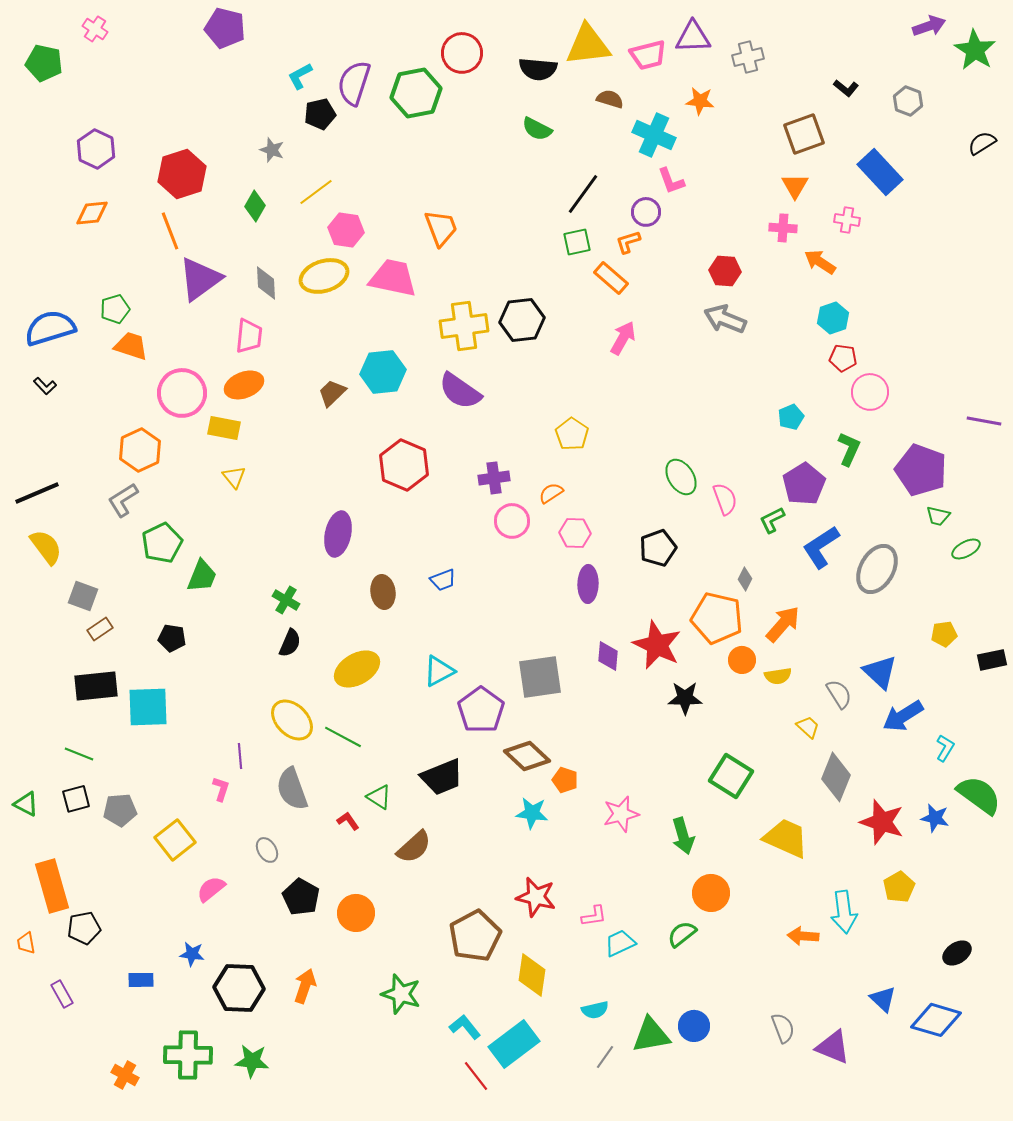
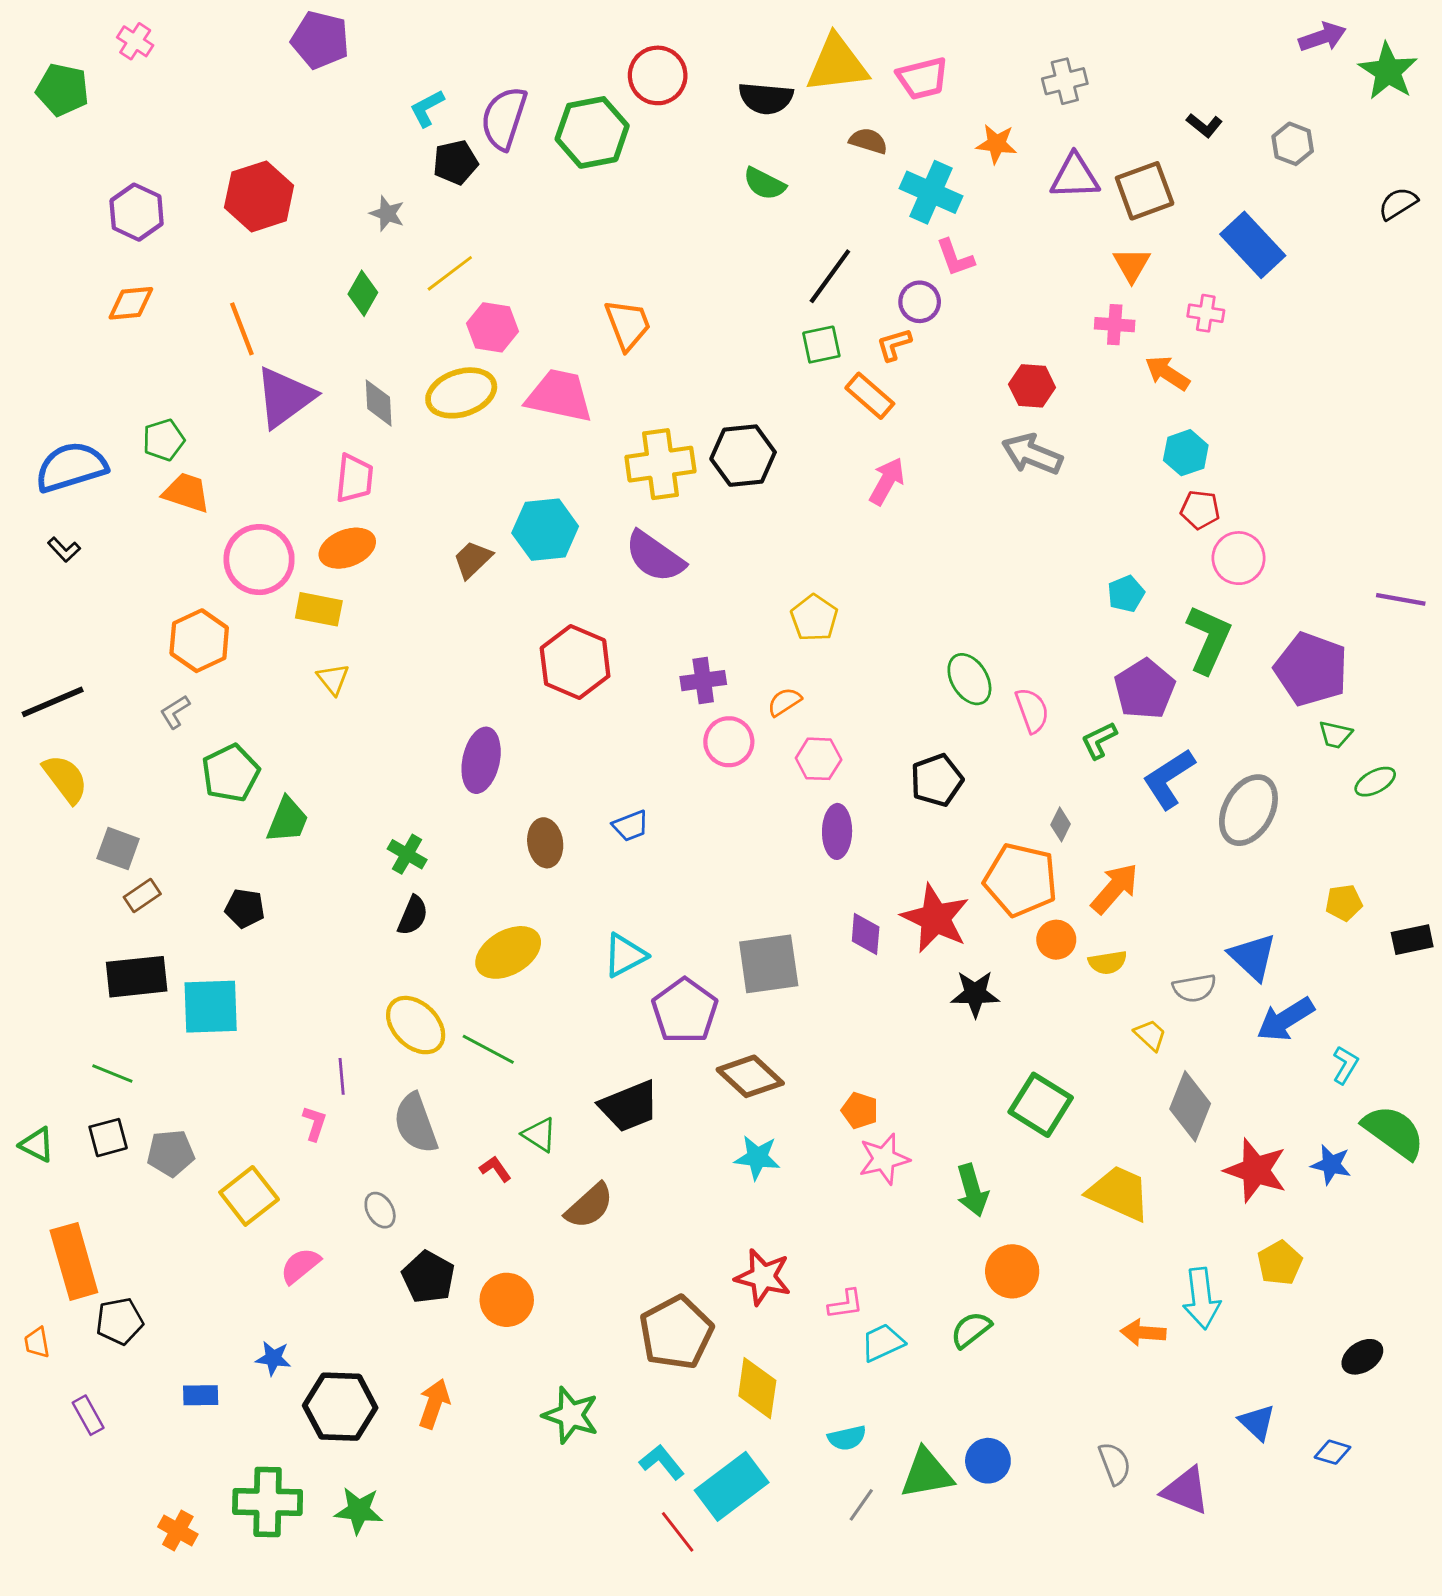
purple triangle: (693, 37) -> (1075, 177), moved
red hexagon: (182, 174) -> (259, 196), moved
green L-shape: (849, 449) -> (1209, 639), size x1.4
gray L-shape: (123, 500) -> (175, 712), size x0.7
gray semicircle: (839, 694) -> (1194, 988), turned 112
orange pentagon: (565, 780) -> (860, 1110), moved
blue diamond: (936, 1020) -> (1332, 1452), size x0.5

